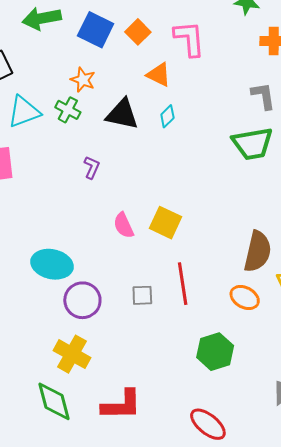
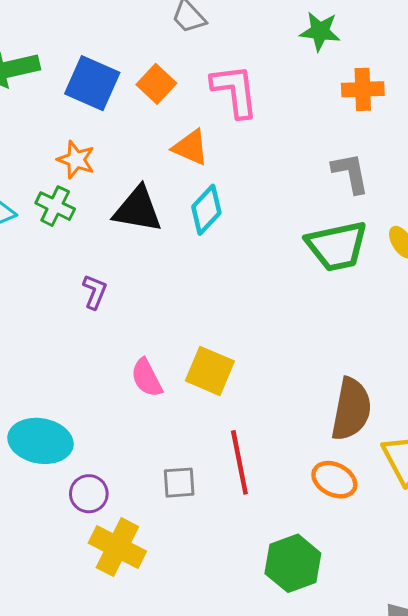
cyan diamond: (167, 116) -> (206, 210), size x1.4
purple circle: (82, 300) -> (89, 494), size x0.7
yellow cross: (72, 354) -> (117, 547), moved

